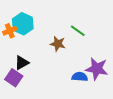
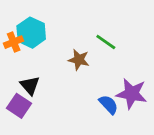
black triangle: (22, 63) -> (30, 85), turned -42
blue semicircle: (80, 77) -> (109, 104), turned 42

